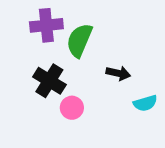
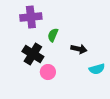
green semicircle: (79, 40) -> (53, 35), moved, size x0.6

